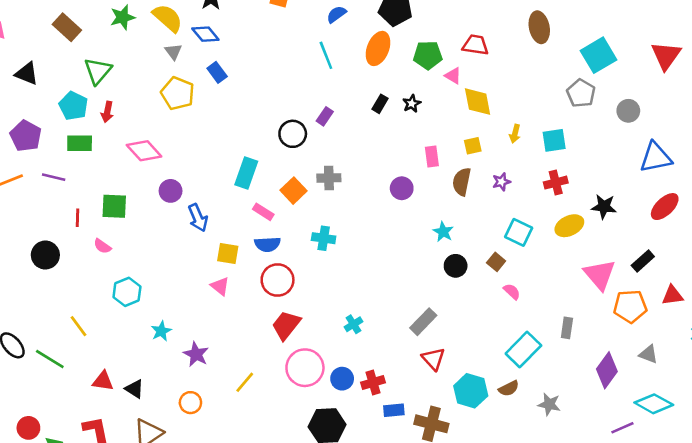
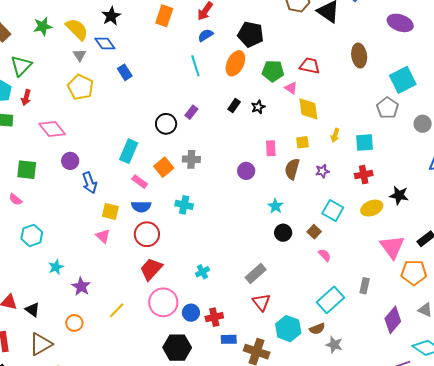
blue rectangle: (217, 72) -> (125, 72), moved
gray star: (549, 404) -> (334, 345), moved

